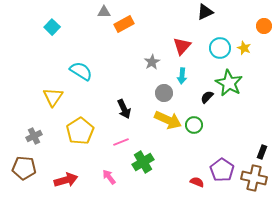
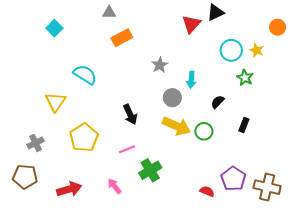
orange rectangle: (124, 24) -> (122, 38), moved
red triangle: (182, 46) -> (191, 24), moved
green star: (229, 83) -> (245, 78), moved, size x0.6
black rectangle: (262, 152) -> (244, 125), moved

